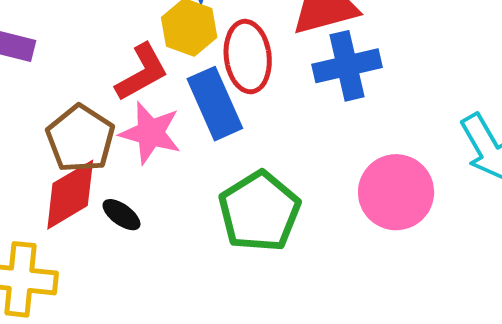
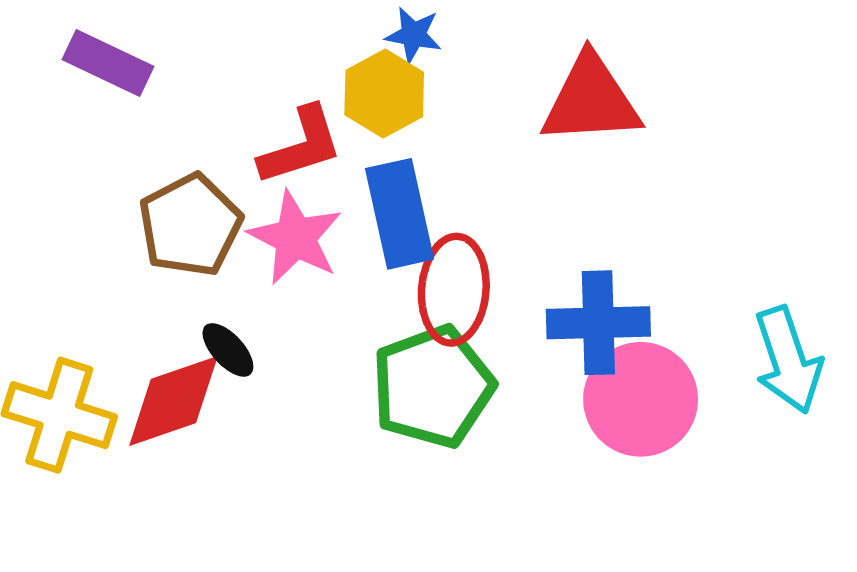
red ellipse: (248, 57) -> (454, 290), moved
blue cross: (347, 66) -> (598, 323), moved
red diamond: (70, 195) -> (173, 401), moved

